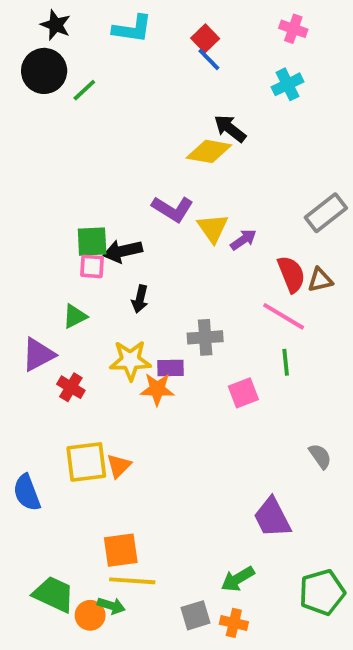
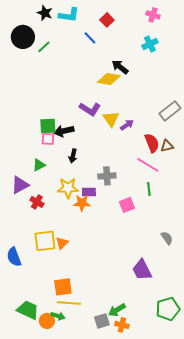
black star: (56, 25) -> (45, 13), moved
blue line: (209, 59) -> (90, 38), moved
green arrow: (238, 579) -> (117, 310), moved

